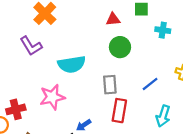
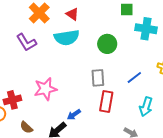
red triangle: (113, 19) -> (72, 14), moved, turned 40
cyan cross: (163, 30) -> (146, 29), size x1.5
cyan semicircle: (72, 64) -> (67, 38), moved

